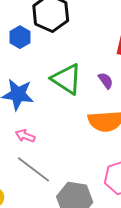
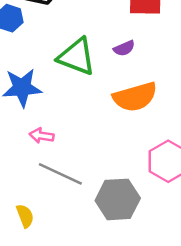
purple semicircle: (106, 81) -> (124, 48), turned 114

